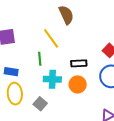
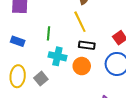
yellow line: (51, 38) -> (80, 22), moved
yellow ellipse: (15, 94) -> (18, 76), moved

